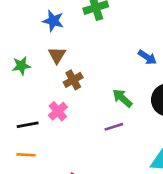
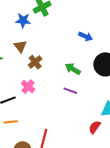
blue star: (53, 21) -> (23, 20), moved
purple line: (114, 127) -> (70, 91), turned 48

